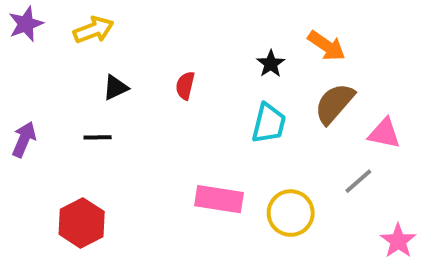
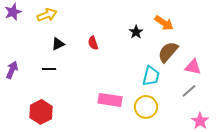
red semicircle: (185, 86) -> (93, 43), turned -32
cyan trapezoid: (269, 123) -> (151, 76), moved
gray line: (358, 181) -> (189, 91), moved

